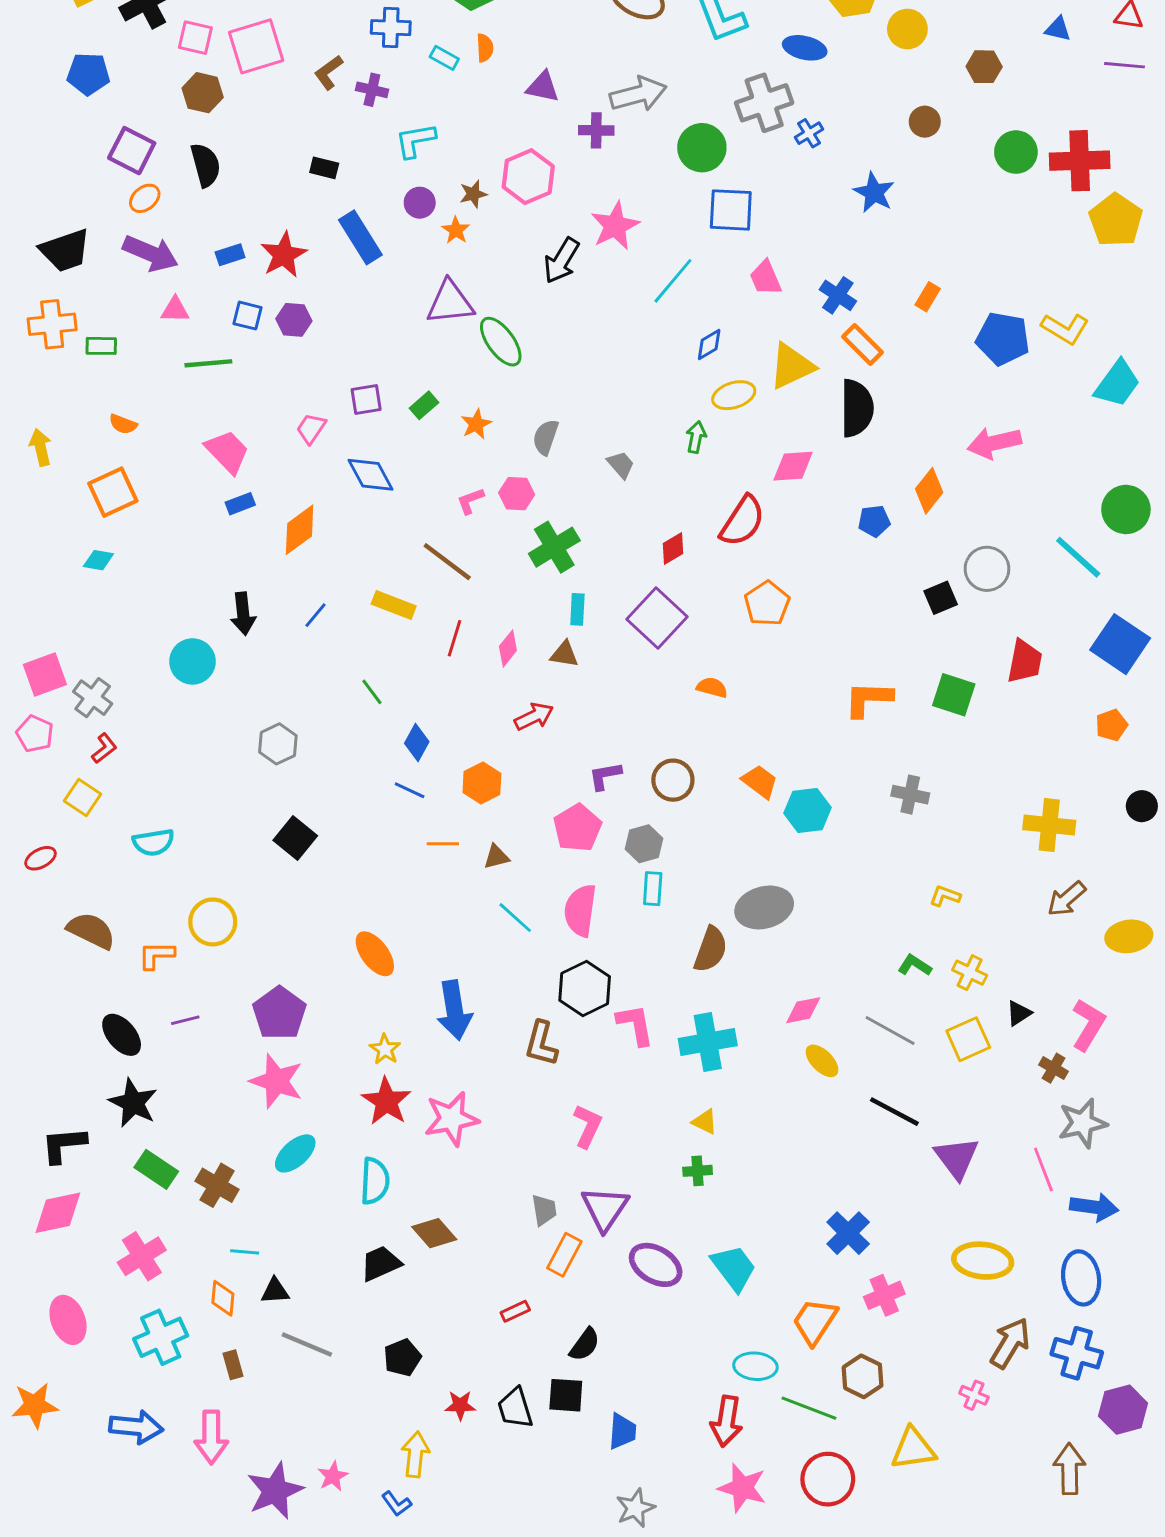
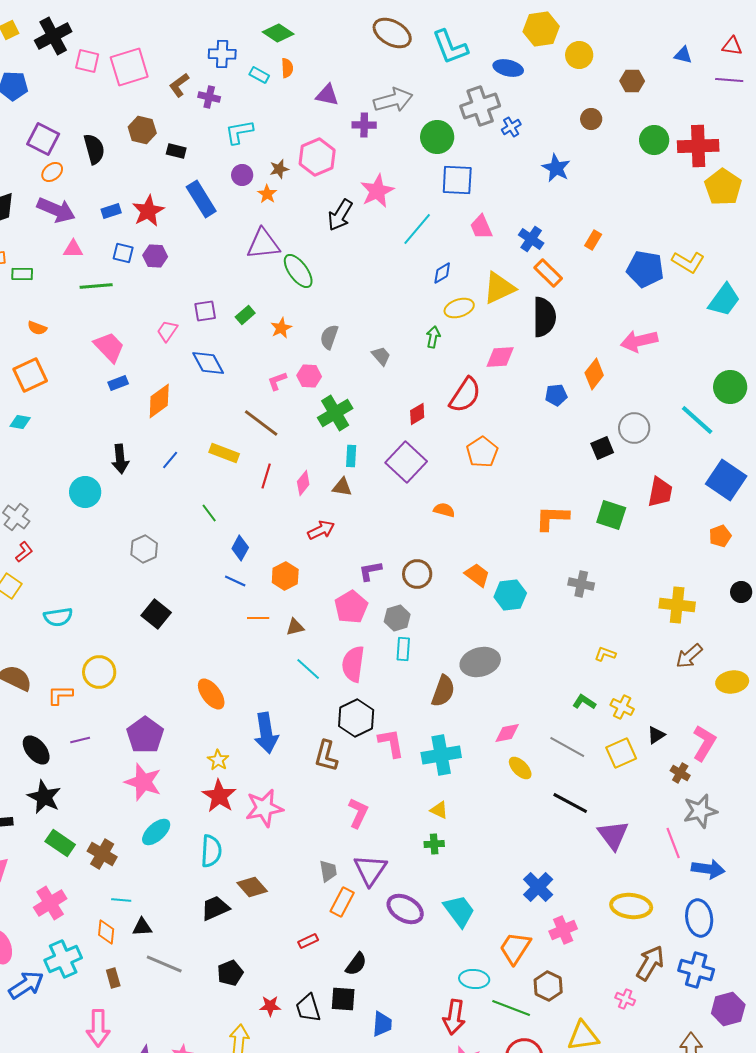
brown hexagon: (203, 93) -> (142, 130), moved
blue arrow: (136, 1427) -> (26, 985), moved, turned -39

